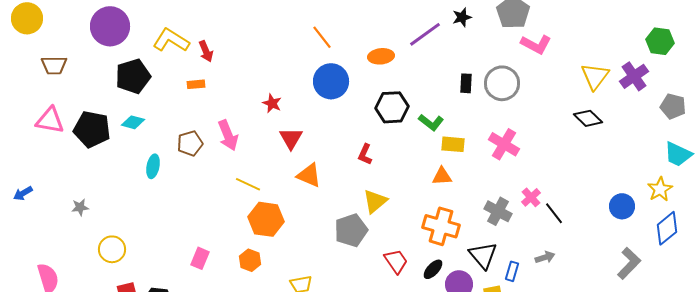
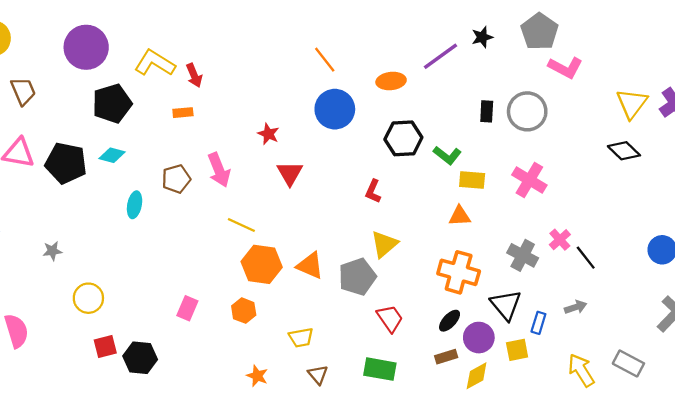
brown trapezoid: (54, 65) -> (23, 91), turned -112
orange triangle: (309, 175) -> (310, 266), moved
red trapezoid: (396, 261) -> (390, 318), moved

